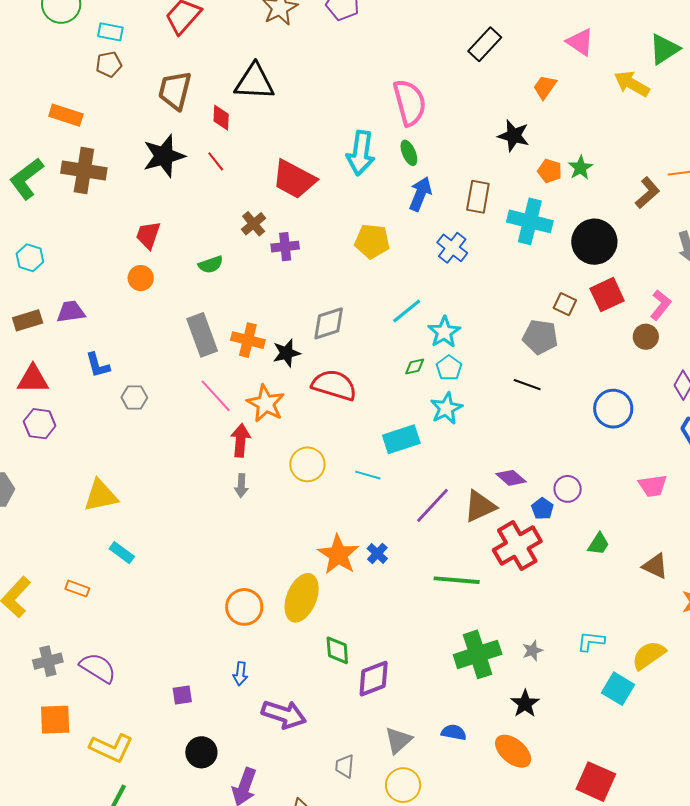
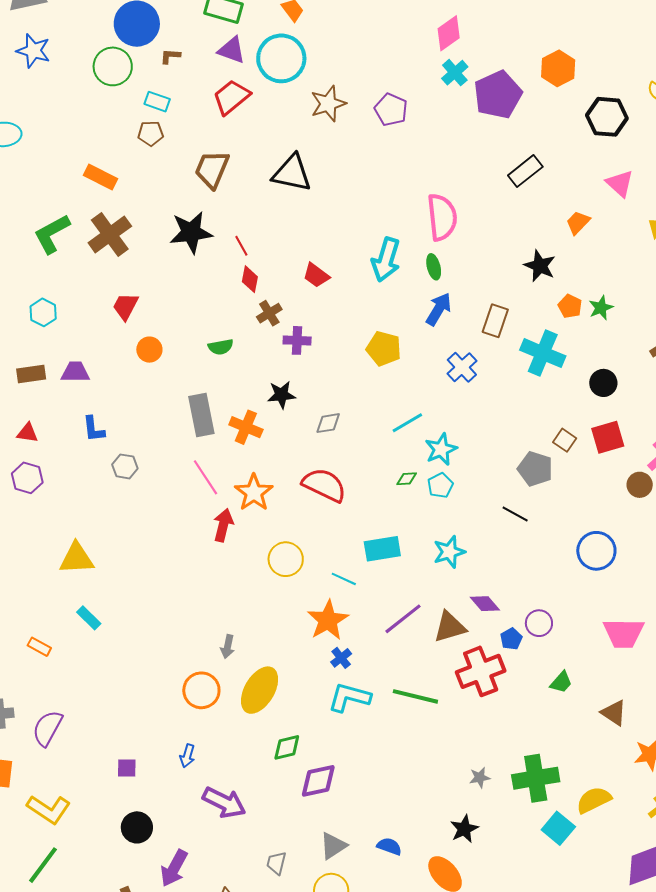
red diamond: (221, 118) -> (250, 279), moved
brown cross: (84, 170) -> (110, 235), turned 36
red trapezoid: (294, 179) -> (316, 275), size x0.6
red trapezoid: (148, 235) -> (125, 306), moved
black circle: (594, 242) -> (603, 383), size x0.6
gray diamond: (329, 323) -> (328, 423), size x0.7
black star: (286, 353) -> (281, 395), moved
red triangle: (33, 379) -> (27, 433), size x0.7
cyan star: (446, 408) -> (449, 552), moved
gray arrow: (241, 486) -> (228, 647), moved
pink trapezoid: (653, 486) -> (624, 633), size x1.4
orange star: (338, 555) -> (328, 620), moved
cyan L-shape: (591, 641) -> (349, 697), moved, size x1.5
green diamond: (337, 650) -> (287, 747), turned 72
green cross: (478, 654) -> (536, 778), moved
purple semicircle: (98, 668) -> (47, 728), turned -102

